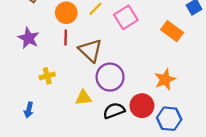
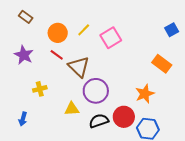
orange rectangle: (172, 31) -> (162, 64), moved
red line: (66, 37) -> (57, 55), turned -56

